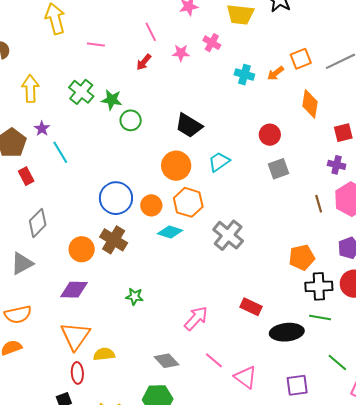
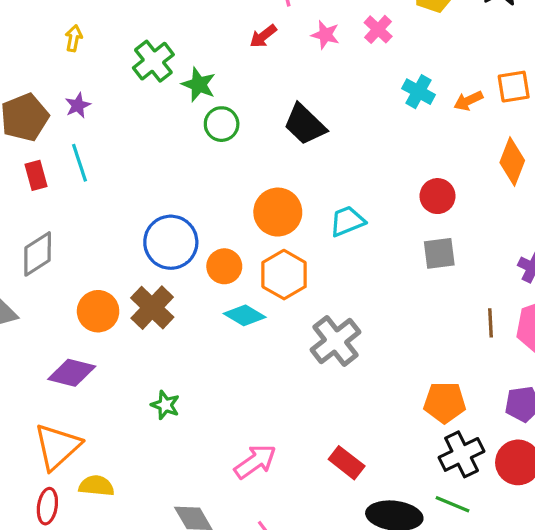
yellow arrow: (30, 89) -> (74, 38), size x0.6
black trapezoid: (189, 126) -> (305, 125), moved
cyan line: (60, 152) -> (80, 163), moved
black cross: (319, 286) -> (462, 454), turned -36

